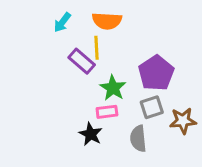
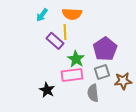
pink rectangle: (107, 112) -> (72, 75), size x1.5
black star: (91, 134) -> (47, 90), moved

